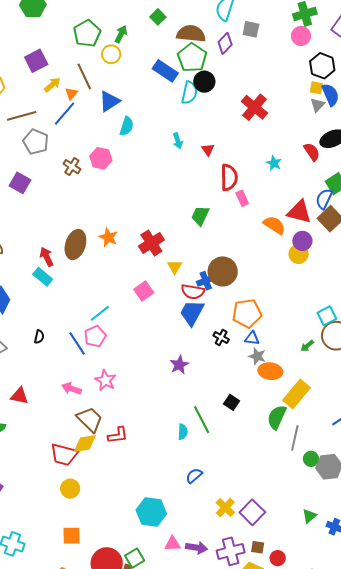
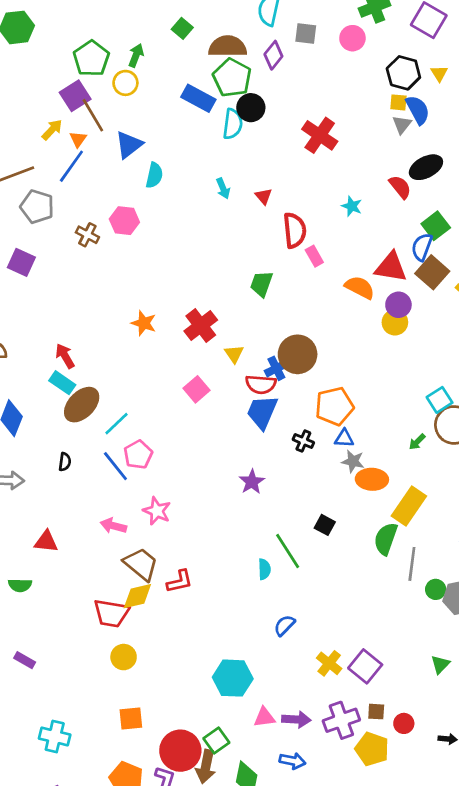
pink circle: (301, 36) -> (352, 38), moved
purple square: (36, 61) -> (75, 96), moved
brown ellipse: (75, 245) -> (82, 405), moved, turned 32
cyan line: (100, 313) -> (117, 424), moved

